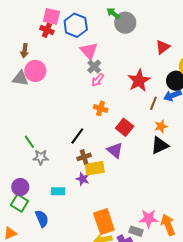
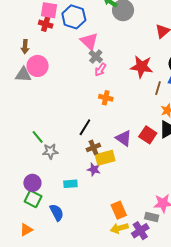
red star: (139, 81) -> (142, 67), turned -30
red square: (125, 127) -> (148, 135), moved
orange rectangle: (104, 222) -> (119, 210), size x0.7

